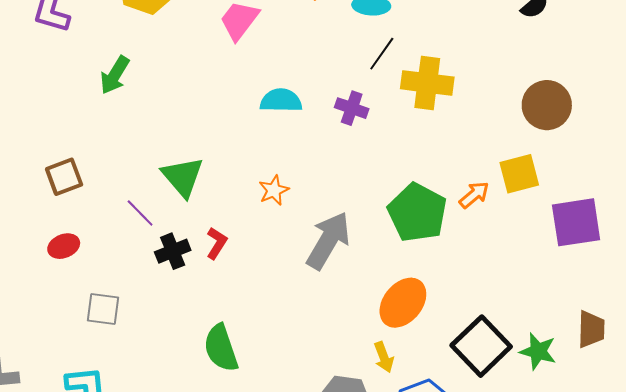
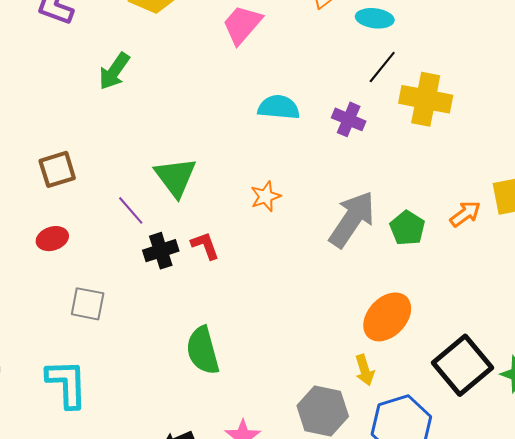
green pentagon: (417, 213) -> (407, 228), size x0.6
gray arrow: (328, 240) -> (352, 219), moved
red L-shape: (217, 243) -> (205, 246), turned -56

